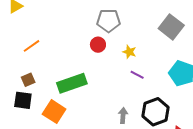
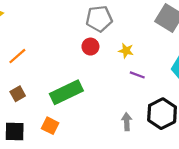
black square: (23, 100) -> (15, 132), moved
orange square: (54, 112) -> (50, 126), size x0.7

